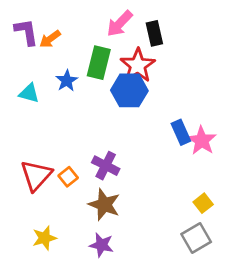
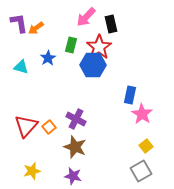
green rectangle: (99, 63) -> (71, 45), size x0.7
blue rectangle: (181, 132) -> (130, 95), turned 36
pink star: (202, 141) -> (142, 114), moved

